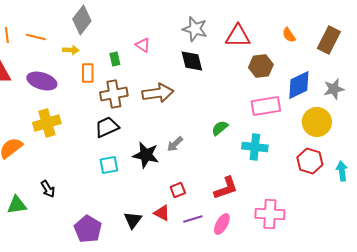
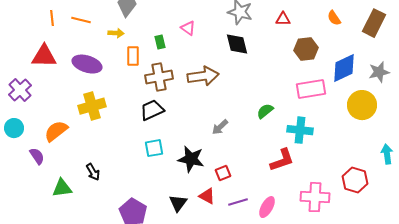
red triangle: (238, 36) -> (283, 19), size x0.6
black star: (146, 155) -> (191, 159), moved
red hexagon: (310, 161) -> (355, 180), moved
red L-shape: (226, 188) -> (282, 160), moved

